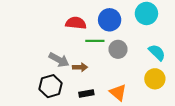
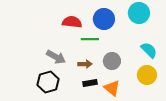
gray circle: (118, 49) -> (112, 61), moved
brown arrow: (80, 67) -> (85, 64), moved
black rectangle: (86, 94) -> (90, 83), moved

